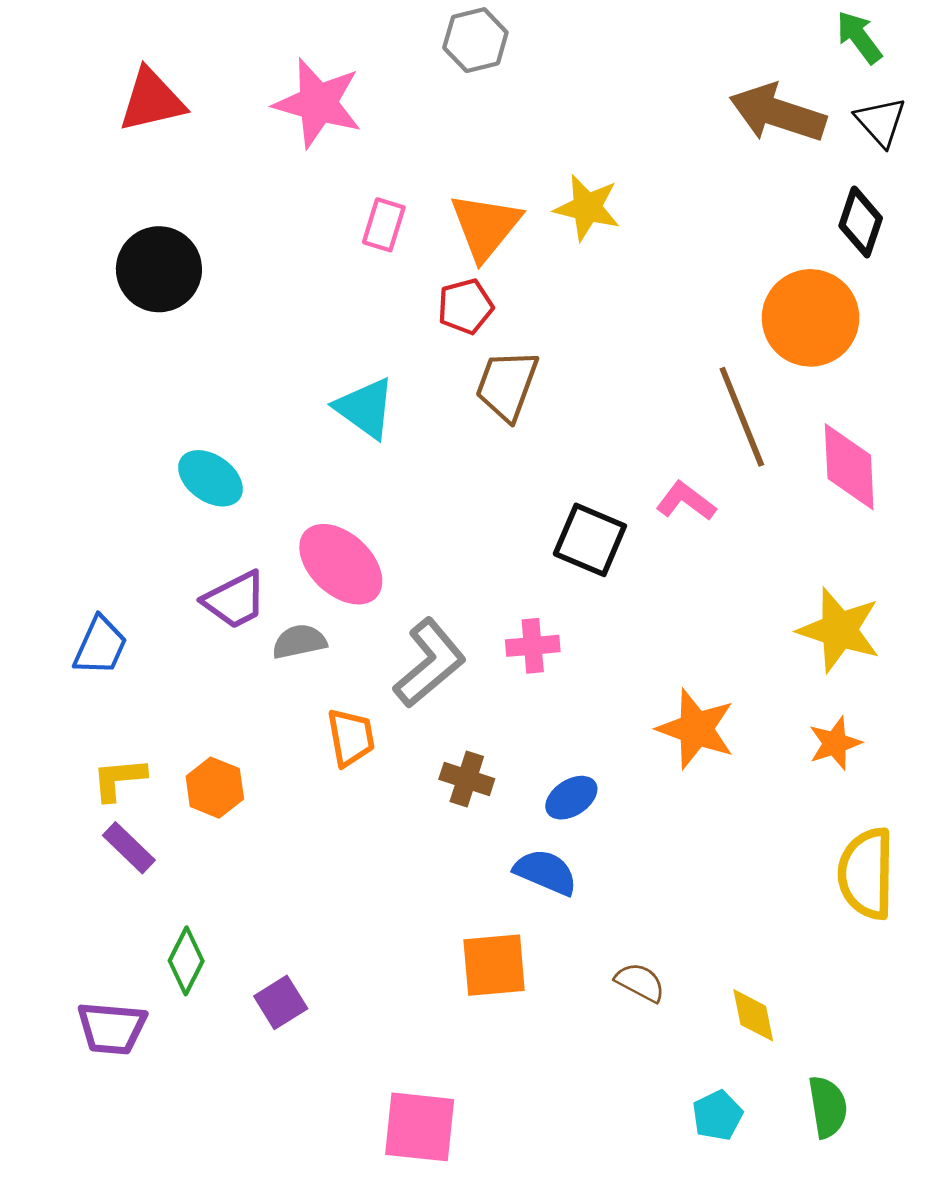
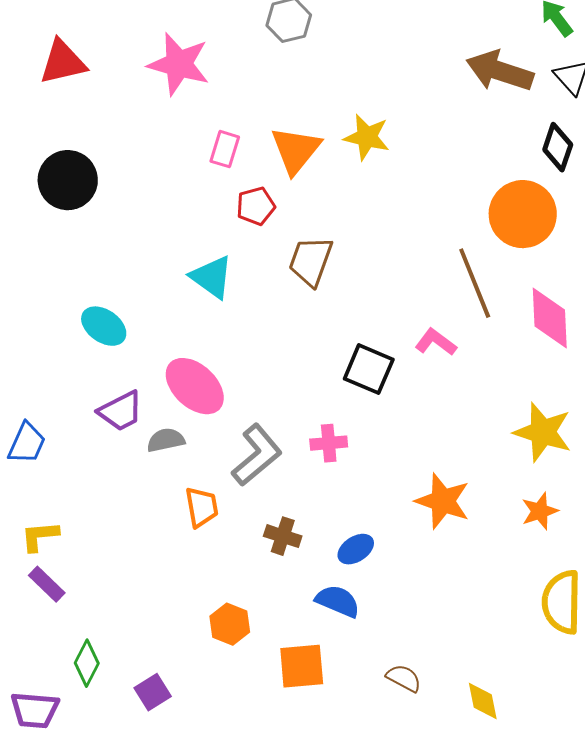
red pentagon: (465, 306) -> (256, 206), moved
orange hexagon: (215, 788) -> (230, 624), moved

